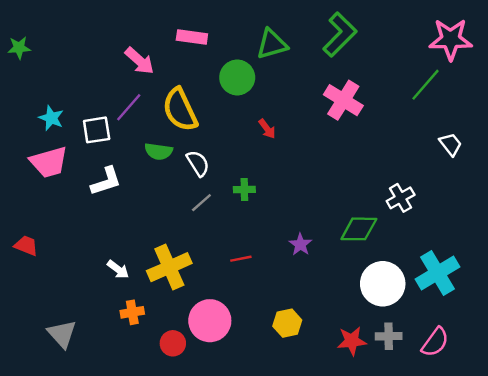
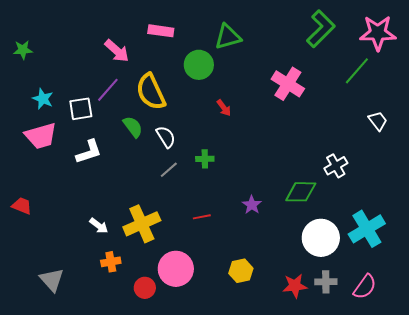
green L-shape: (340, 35) -> (321, 29), moved
green star: (19, 48) -> (23, 50), moved
green semicircle: (159, 151) -> (133, 127), turned -135

